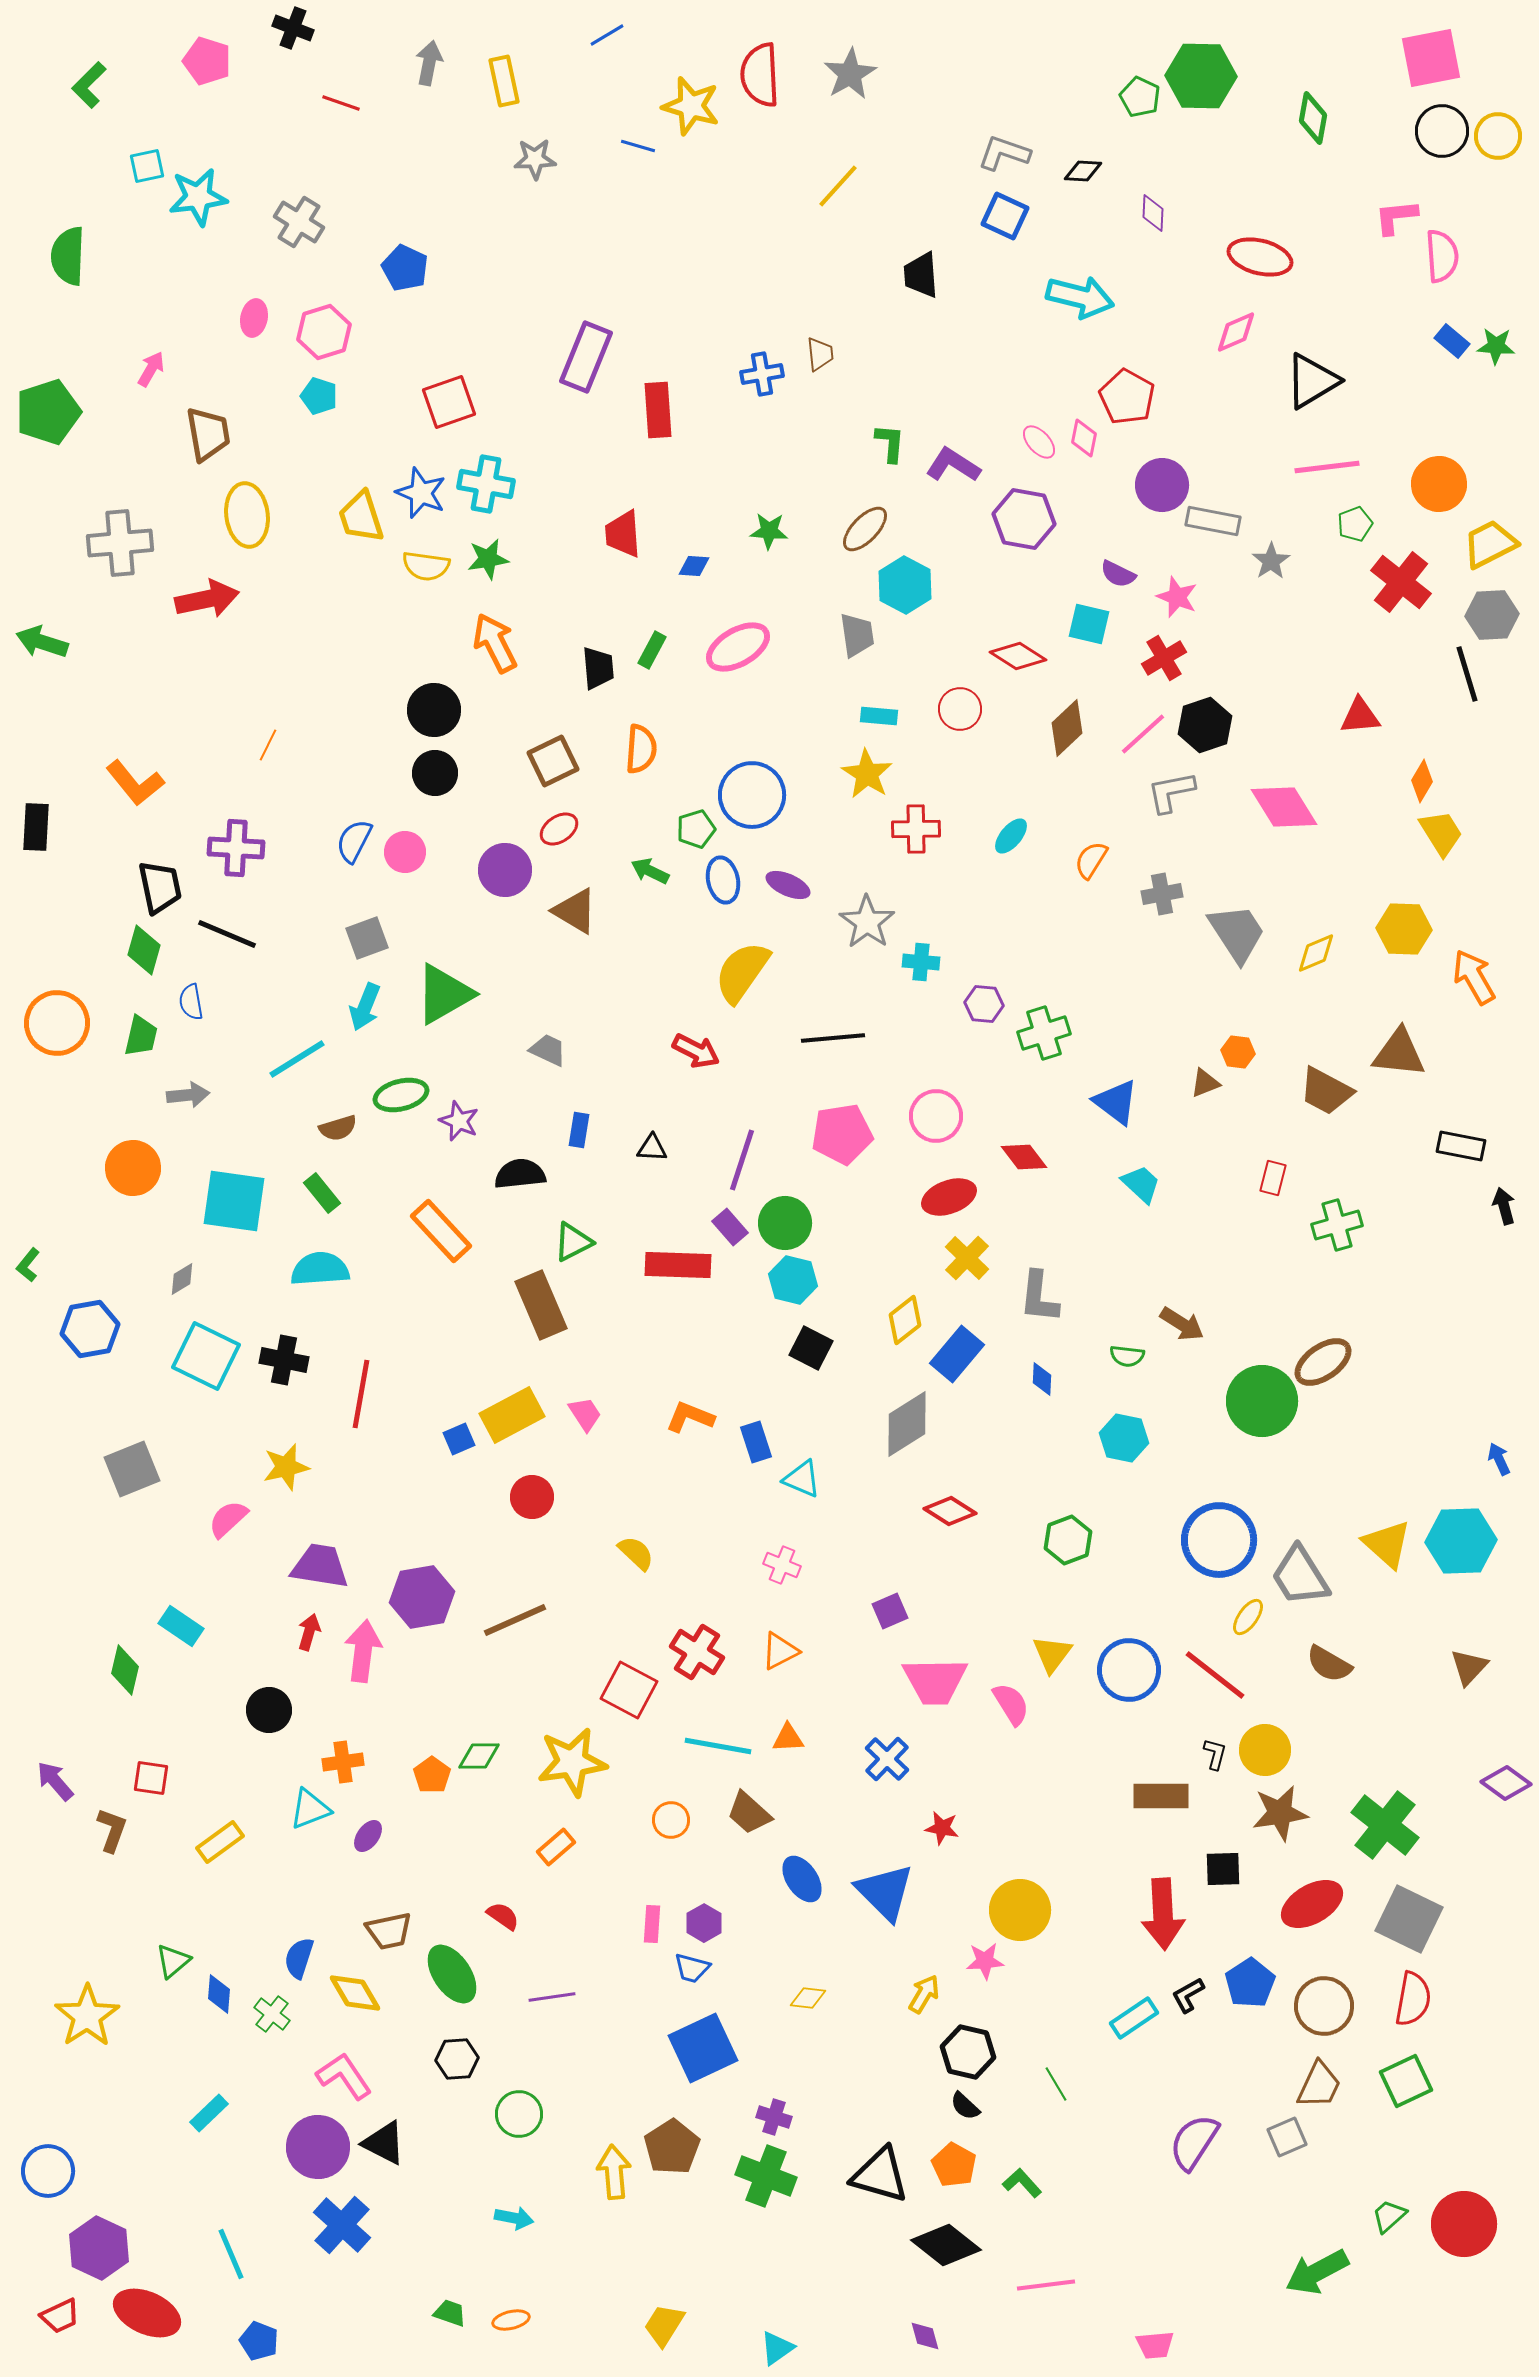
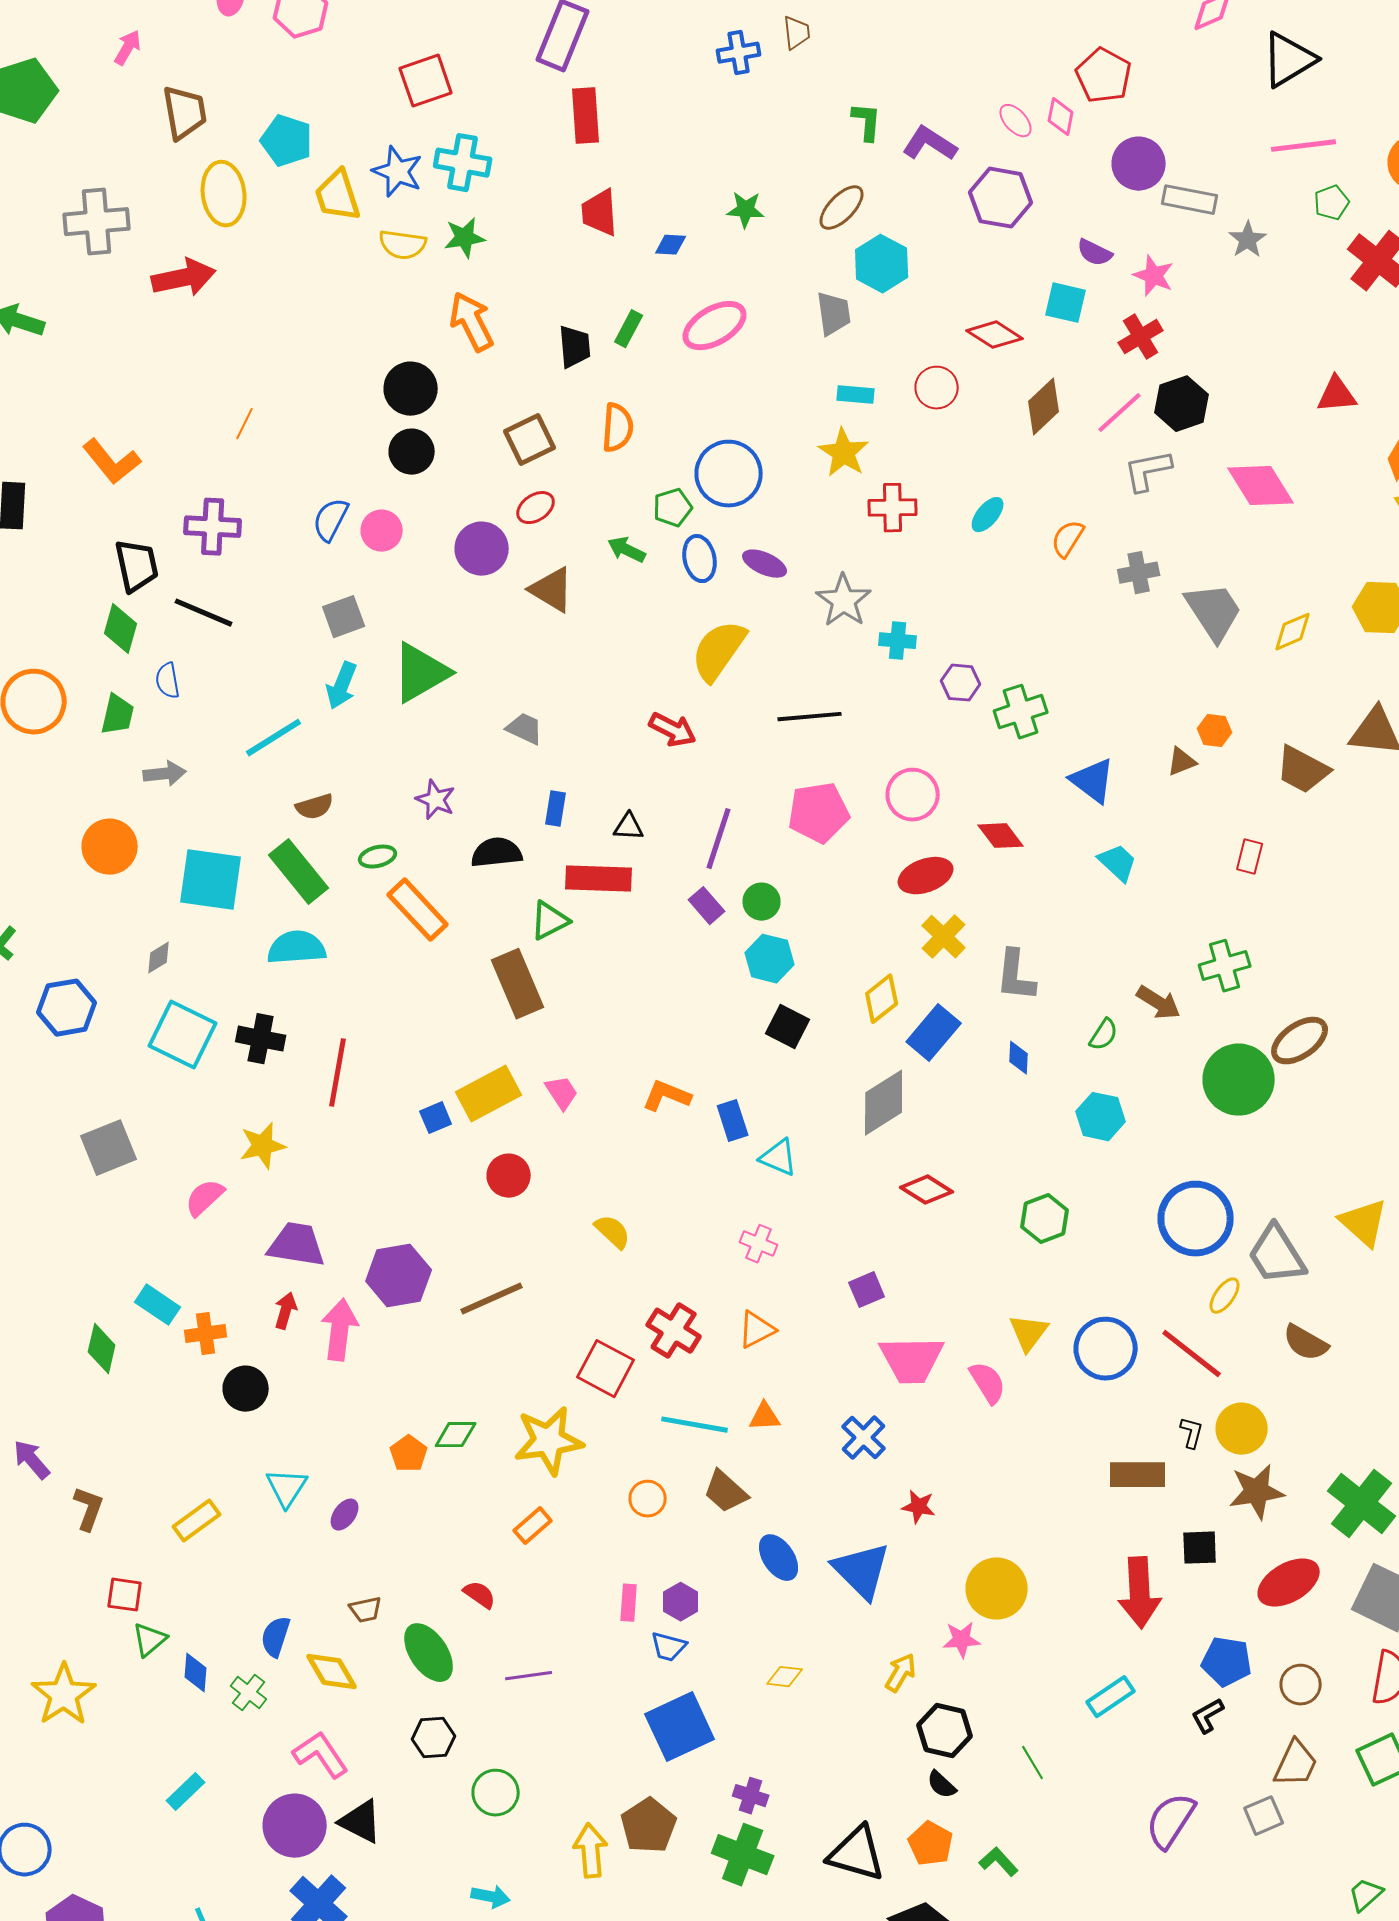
cyan pentagon: (319, 396) -> (287, 141), moved, size x1.4
red rectangle: (658, 410) -> (586, 116), moved
green ellipse: (401, 1095) -> (378, 857), moved, size x0.7
green rectangle: (322, 1193) -> (299, 872), size x1.6
green circle: (785, 1223) -> (762, 902), size x0.7
green cross: (1337, 1225) -> (1225, 966), moved
red rectangle: (678, 1265) -> (599, 879), moved
green semicircle: (1127, 1356) -> (1104, 1035), turned -64
orange cross: (343, 1762) -> (206, 1334), moved
red square: (151, 1778) -> (125, 1595), moved
cyan triangle: (310, 1809) -> (287, 1488), turned -36
brown trapezoid: (389, 1931) -> (366, 1610), size x0.7
blue pentagon: (1250, 1983) -> (1227, 1662), turned -30
black L-shape: (1188, 1995) -> (1208, 1716), moved
brown circle: (1324, 2006) -> (1301, 1685), size x0.7

